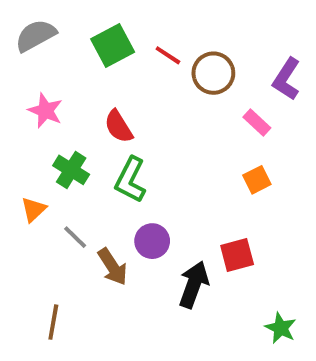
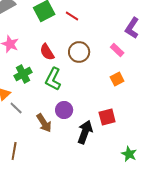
brown circle: (213, 73) -> (79, 52), moved
green cross: (71, 170) -> (23, 74), turned 30
gray line: (75, 237) -> (16, 108), moved

